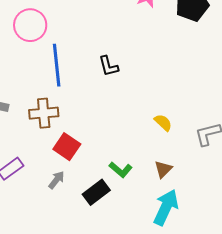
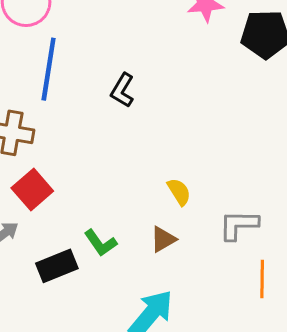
black L-shape: (109, 66) -> (122, 90), turned 30
brown triangle: (163, 169) -> (163, 239), moved

